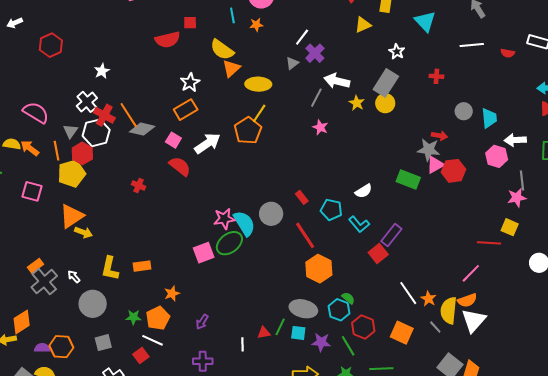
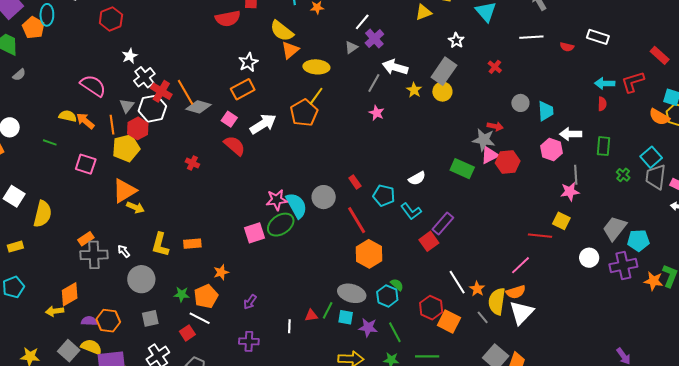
white star: (102, 71) -> (130, 56), moved
red cross: (436, 76) -> (495, 67), turned 32
gray cross: (44, 282) -> (94, 255), turned 36
red hexagon: (363, 327) -> (431, 308), moved

